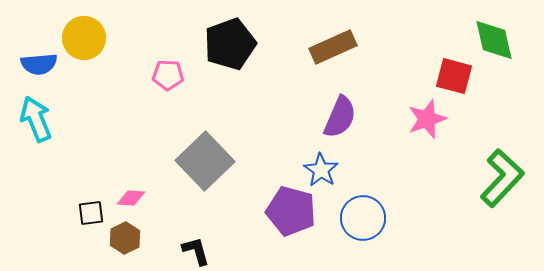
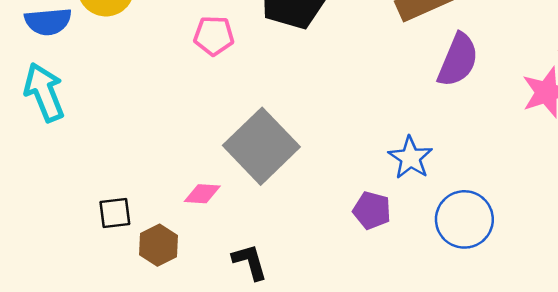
purple semicircle: (340, 117) -> (458, 60), moved
pink diamond: (131, 198) -> (202, 194), moved
purple pentagon: (291, 211) -> (372, 210), size x0.6

